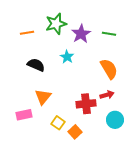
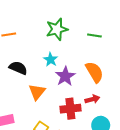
green star: (56, 24) -> (57, 29), moved
purple star: (81, 34) -> (65, 76), moved
orange triangle: (43, 97) -> (37, 92), moved

